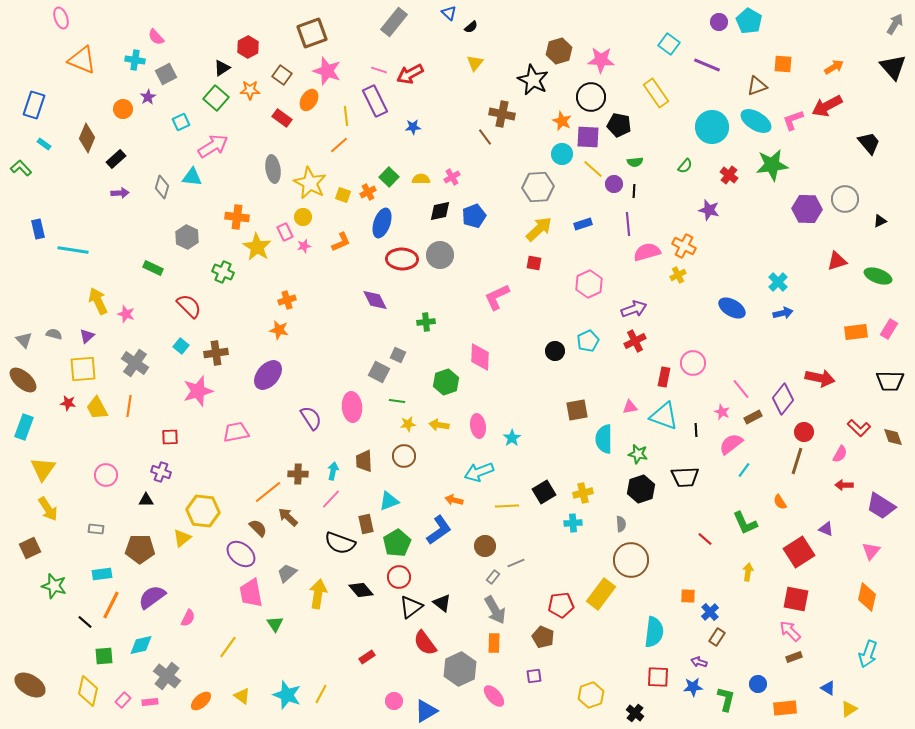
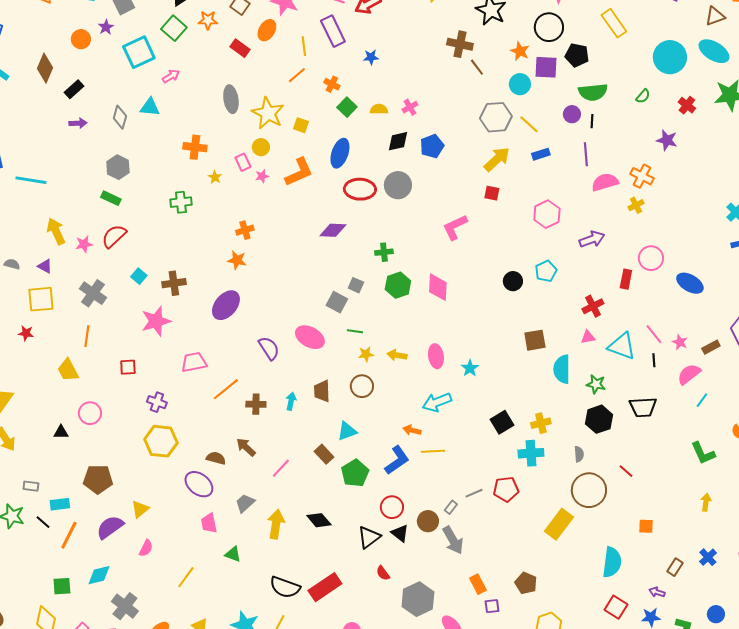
cyan square: (181, 122) -> (139, 52), size x1.8
brown line: (485, 137) -> (477, 67), moved
pink arrow: (213, 146) -> (171, 76), size x0.6
green semicircle: (635, 162) -> (593, 92), size x1.8
yellow line: (593, 169) -> (529, 124), moved
orange cross: (368, 192) -> (332, 84), moved, turned -35
gray hexagon: (187, 237) -> (118, 167), moved
orange L-shape: (341, 242) -> (299, 172), size x1.5
yellow star: (257, 247) -> (215, 177), size x0.5
green cross: (223, 272) -> (181, 202), turned -30
purple diamond: (375, 300) -> (333, 230), turned -60
red semicircle: (189, 306) -> (114, 236), moved, turned -88
blue ellipse: (732, 308) -> (690, 283), moved
pink star: (126, 314) -> (84, 244), turned -30
purple triangle: (87, 336) -> (45, 266), turned -49
red cross: (635, 341) -> (593, 306), moved
pink circle: (693, 363) -> (651, 258), moved
red rectangle: (664, 377) -> (626, 279), moved
green hexagon: (446, 382) -> (398, 285), moved
pink line: (741, 389) -> (654, 334), moved
pink ellipse: (352, 407) -> (310, 337), turned -56
yellow trapezoid: (97, 408) -> (68, 370), moved
purple cross: (161, 472) -> (157, 402), moved
pink circle: (106, 475) -> (90, 413), moved
orange line: (268, 492) -> (226, 389), moved
pink line: (331, 499) -> (281, 468), moved
black triangle: (146, 500) -> (61, 432), moved
yellow line: (507, 506) -> (433, 451), moved
cyan cross: (573, 523) -> (531, 453), size x1.4
brown rectangle: (366, 524) -> (324, 454), turned -30
brown semicircle: (258, 528) -> (216, 458), turned -30
gray rectangle: (96, 529) -> (31, 486), moved
yellow triangle: (182, 538) -> (140, 509), moved
red line: (705, 539) -> (626, 471), moved
black semicircle: (340, 543) -> (285, 587), moved
brown circle: (485, 546) -> (428, 521), moved
red circle: (399, 577) -> (392, 507), moved
pink trapezoid: (251, 593) -> (209, 523), size x0.7
red pentagon: (561, 605) -> (506, 489), moved
blue cross: (710, 612) -> (708, 557), moved
black line: (85, 622) -> (43, 522), moved
green triangle: (275, 624) -> (233, 554), turned -36
brown pentagon: (543, 637) -> (526, 583), moved
red semicircle: (425, 643) -> (383, 573), size x0.6
orange rectangle: (494, 643) -> (478, 584), moved, turned -30
red rectangle: (367, 657) -> (325, 587), size x2.0
red square: (658, 677) -> (616, 607), turned 30

